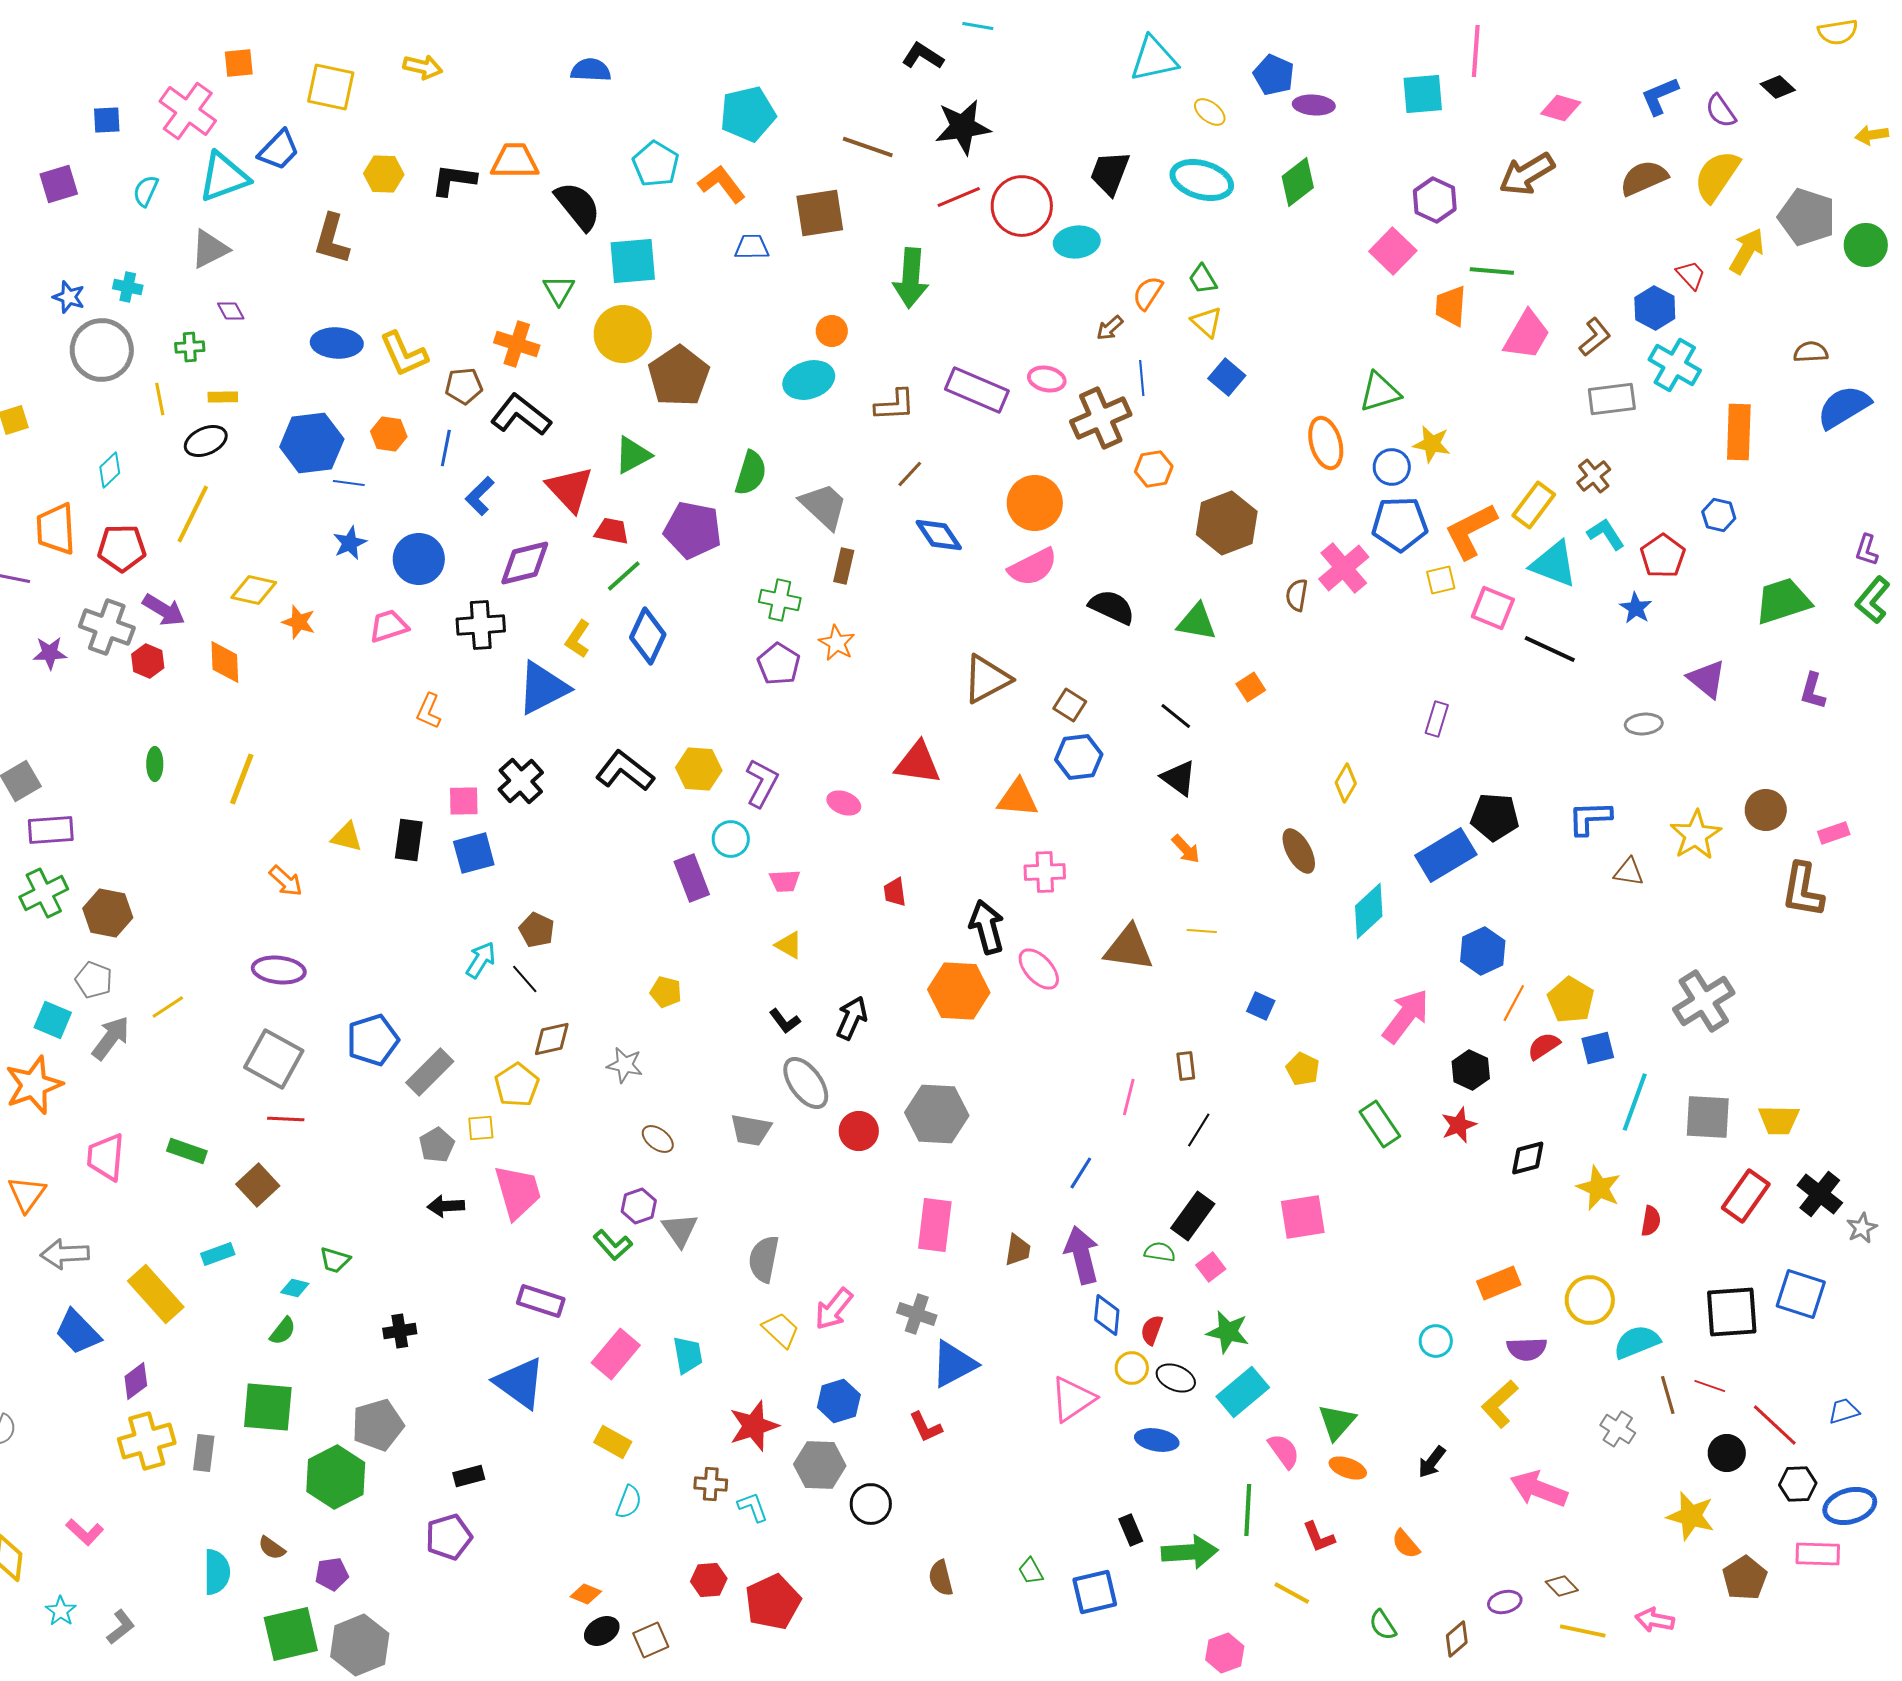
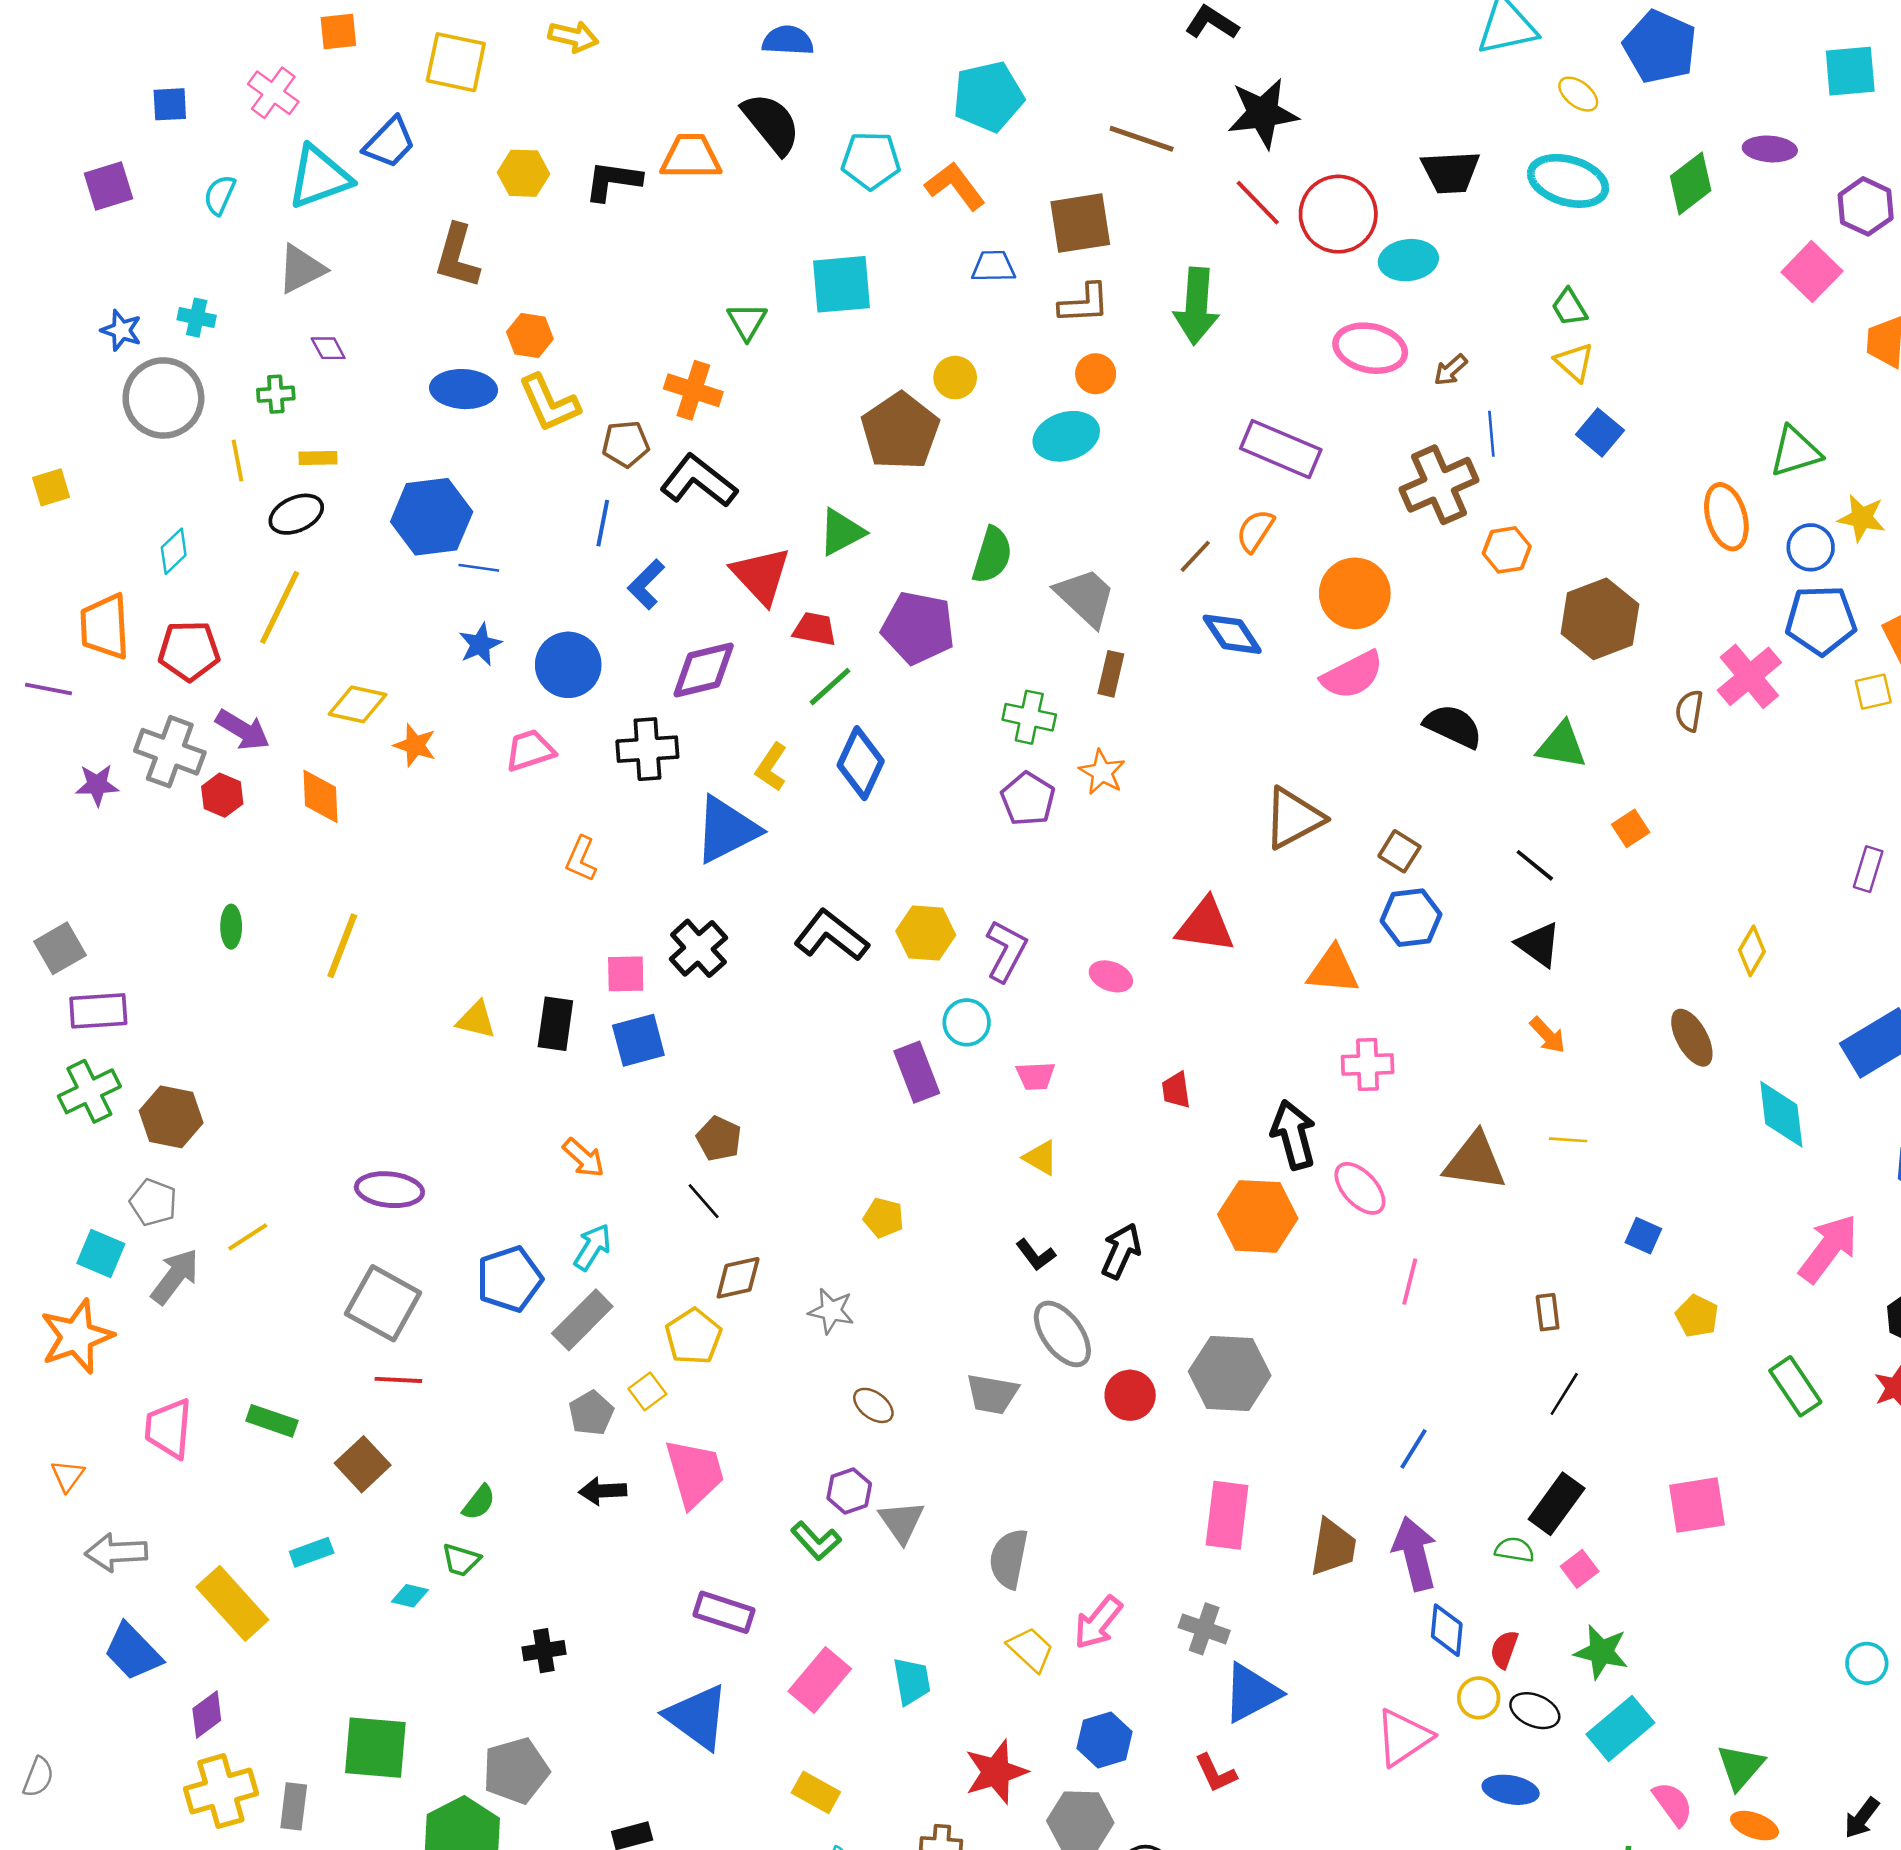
blue pentagon: (1274, 75) -> (1660, 47), size x1.4
purple ellipse: (1314, 105) -> (1770, 149), moved
pink cross: (188, 111) -> (273, 93), size x0.7
cyan pentagon: (656, 164) -> (871, 160), turned -30
black trapezoid: (1110, 173) -> (1451, 172), turned -114
red line: (959, 197) -> (1258, 203), turned 69
black semicircle: (578, 206) -> (771, 123), moved
orange semicircle: (1148, 293) -> (1255, 531), moved
yellow circle: (623, 334) -> (955, 378), moved, size x0.6
pink ellipse: (1047, 379) -> (1370, 348), moved, size x1.5
brown L-shape: (895, 405) -> (1084, 303), moved
orange hexagon: (389, 434) -> (530, 335), moved
orange arrow: (286, 881) -> (584, 1158), moved
cyan diamond: (1369, 911) -> (1781, 1114), turned -54
cyan arrow: (481, 960) -> (592, 1247), moved
pink line: (1129, 1097) -> (1410, 1282), moved
yellow square: (481, 1128) -> (647, 1391), turned -32
orange triangle: (27, 1194) -> (68, 1476), size x0.7
brown trapezoid: (1018, 1250) -> (1333, 1547), size x1.4
green semicircle: (283, 1331) -> (479, 1502), moved

